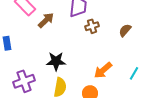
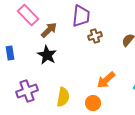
black star: (56, 61) -> (47, 55), moved, turned 30

